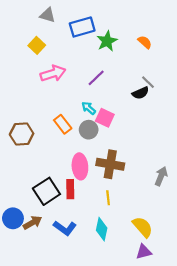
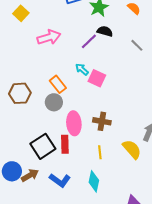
yellow square: (37, 45) -> (21, 13), moved
black semicircle: (140, 93) -> (105, 31), moved, turned -140
gray circle: (89, 130) -> (54, 102), moved
brown cross: (110, 164) -> (102, 121), size x0.7
yellow semicircle: (143, 227) -> (132, 149), moved

